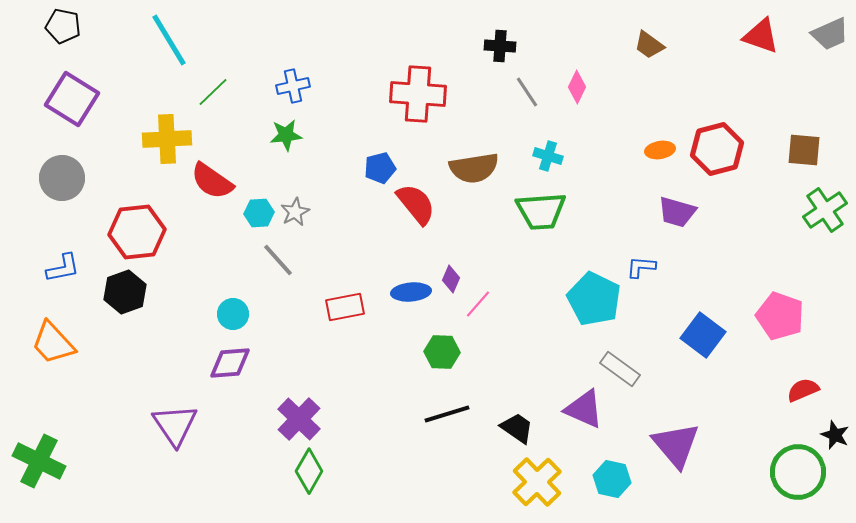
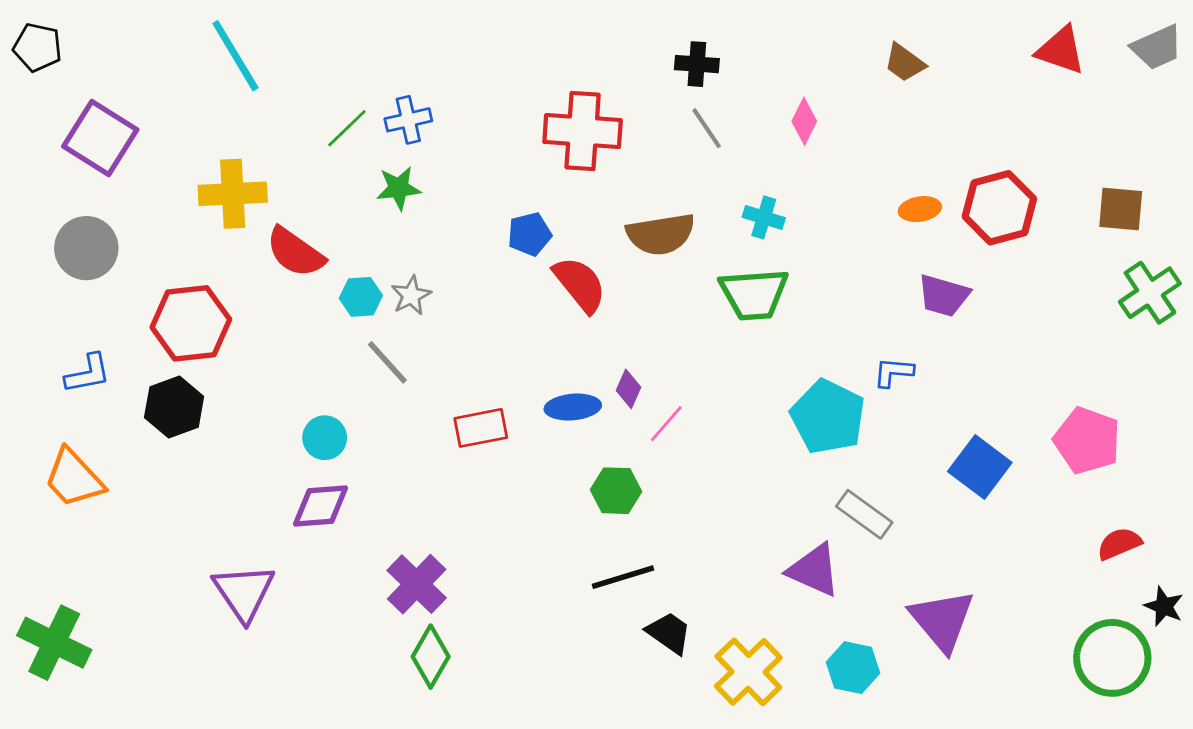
black pentagon: (63, 26) -> (38, 47), moved
green line: (213, 92) -> (347, 128), moved
gray line: (527, 92) -> (707, 128), moved
black trapezoid: (517, 428) -> (669, 633), moved

